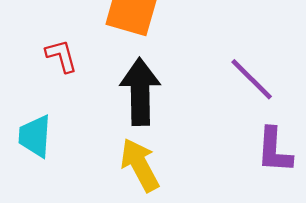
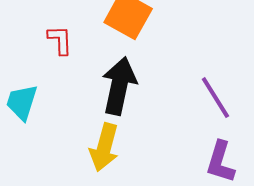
yellow arrow: (140, 165) -> (104, 147), turned -150

